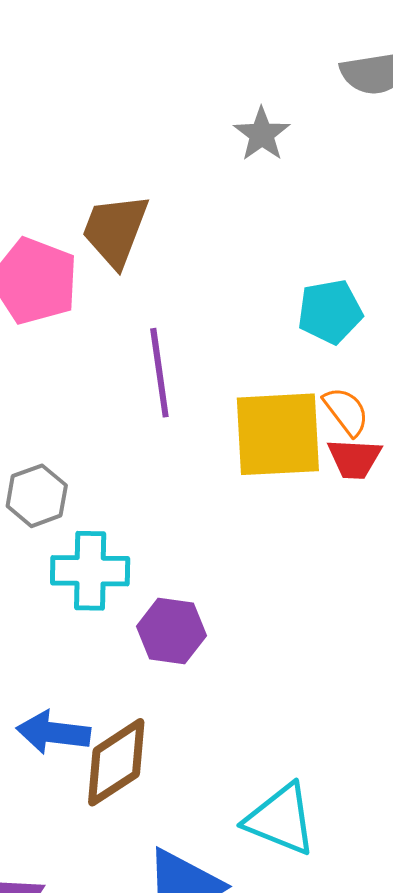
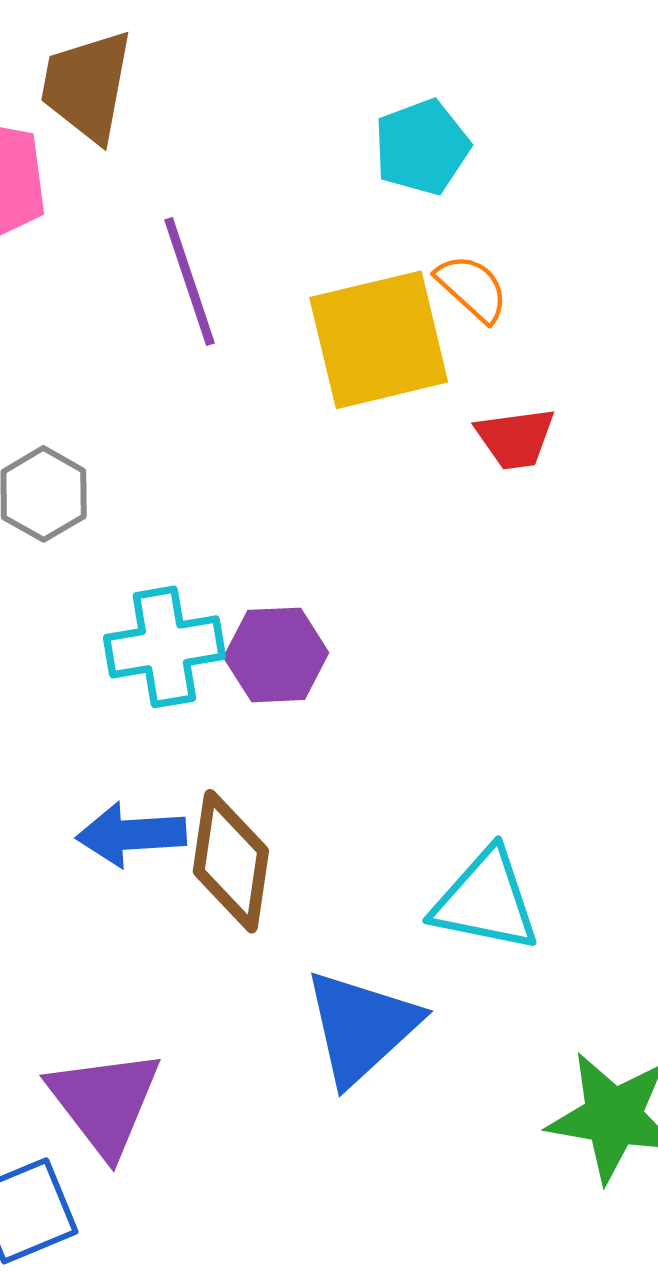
red trapezoid: (354, 459) -> (515, 438), moved
cyan cross: (90, 571) -> (164, 647), moved
brown diamond: (116, 762) -> (231, 861), turned -38

